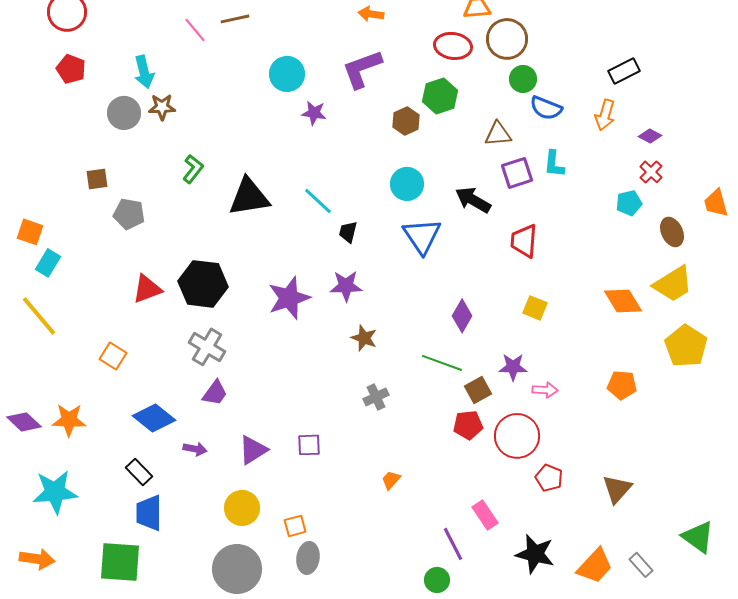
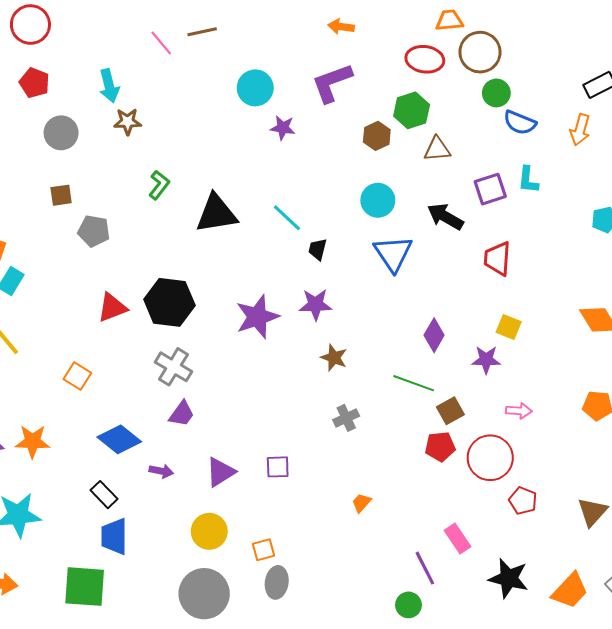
gray circle: (124, 113) -> (61, 133), moved
brown triangle: (498, 134) -> (437, 149), moved
purple star: (513, 367) -> (486, 360), moved

